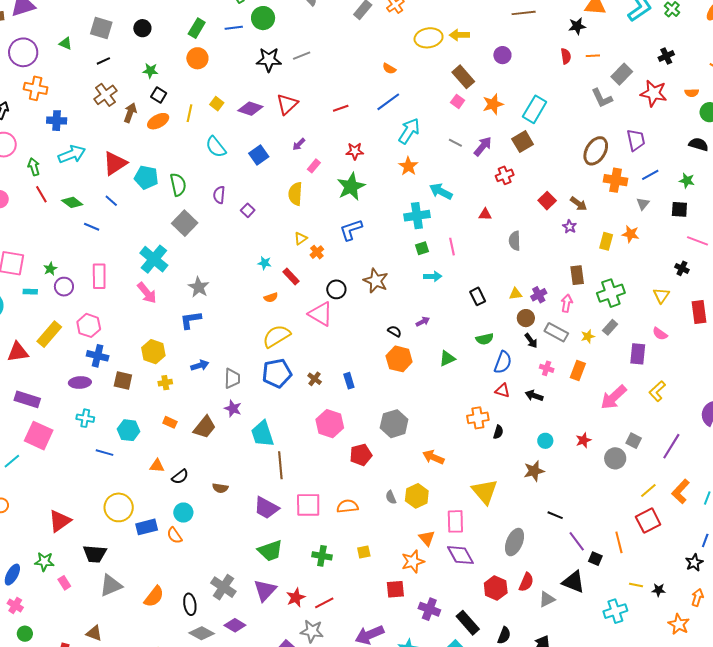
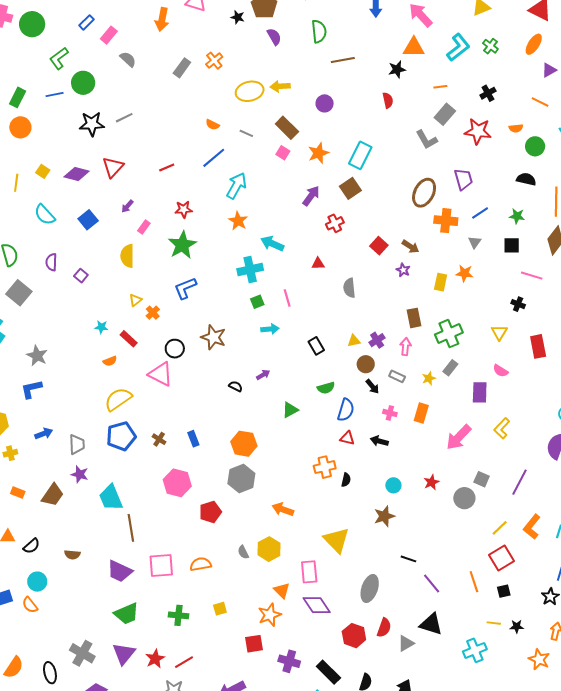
orange line: (593, 56) -> (440, 87), moved
gray line: (455, 143) -> (246, 133), moved
gray rectangle: (556, 332) -> (397, 376), size x0.7
orange hexagon: (399, 359) -> (244, 444), moved
black square: (595, 559) -> (504, 591), moved, turned -32

